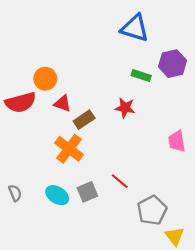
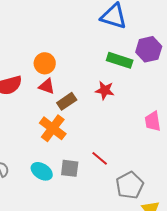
green rectangle: (141, 75) -> (120, 60), size x1.4
orange circle: (45, 79) -> (45, 63), moved
gray square: (87, 192) -> (70, 168), turned 30

